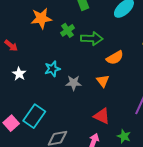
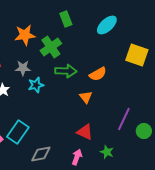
green cross: (68, 30) -> (51, 47), size x1.5
green arrow: (92, 39) -> (66, 71), moved
gray star: (74, 83) -> (23, 68), moved

